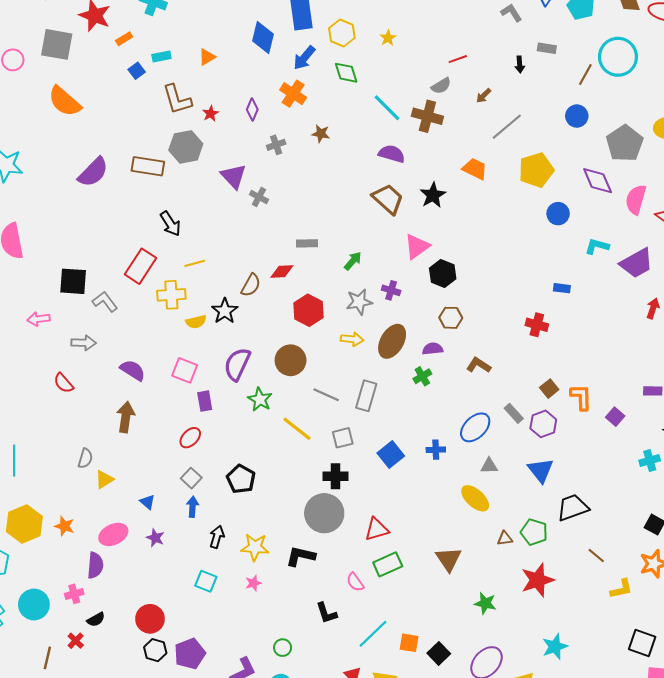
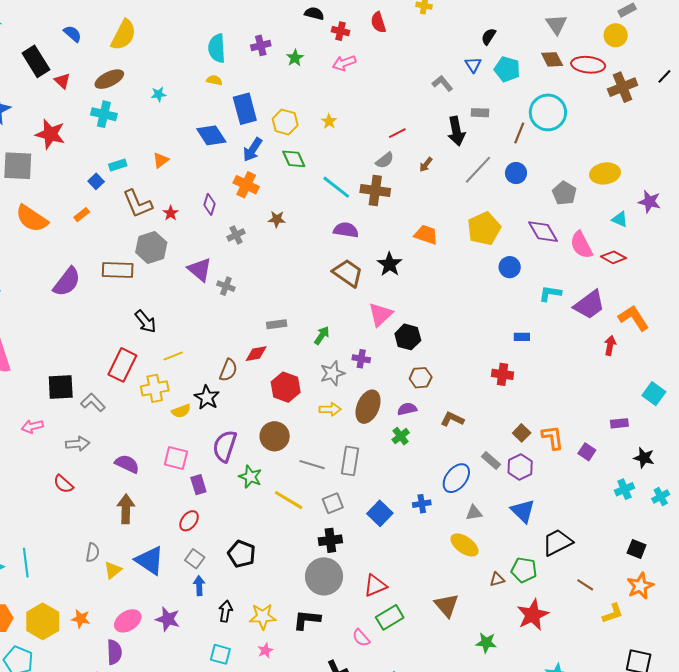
blue diamond: (263, 37) -> (211, 135), turned -40
orange rectangle: (124, 39) -> (82, 215), moved
black arrow: (520, 64) -> (456, 131), size x1.8
gray line: (507, 127) -> (478, 170), moved
gray pentagon: (625, 143) -> (564, 193), size x0.7
pink semicircle: (636, 200) -> (581, 245), turned -36
blue triangle: (147, 502) -> (150, 560), moved, size x2.0
purple star: (155, 538) -> (168, 619), size x1.4

